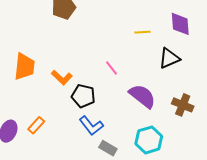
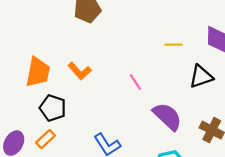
orange L-shape: (62, 77) -> (80, 71), moved
black pentagon: (83, 96) -> (53, 108), moved

